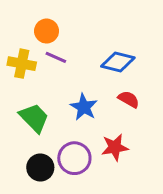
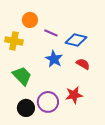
purple line: (56, 57) -> (51, 33), moved
blue star: (84, 107) -> (54, 59), moved

